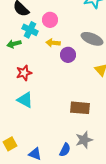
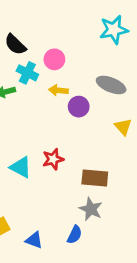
red star: (24, 73) -> (53, 159), moved
gray star: (84, 140) -> (91, 209), moved, turned -30

